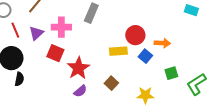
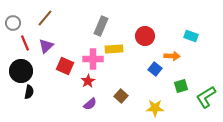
cyan rectangle: (191, 10) -> (191, 36), moved
pink cross: (61, 27) -> (93, 59), moved
red circle: (135, 35) -> (145, 36), moved
yellow rectangle: (118, 51) -> (114, 49), moved
red star: (78, 68) -> (88, 81), size x0.6

